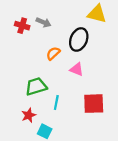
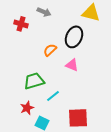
gray arrow: (44, 22) -> (44, 12), moved
cyan line: (56, 102) -> (53, 96), turned 40
red square: (94, 104) -> (78, 118), moved

